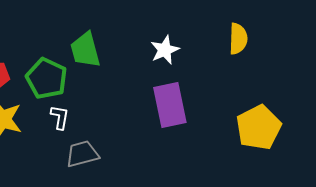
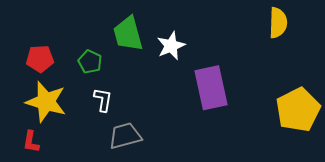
white star: (165, 50) -> (171, 46), moved
green pentagon: (47, 78) -> (90, 62), size x0.6

